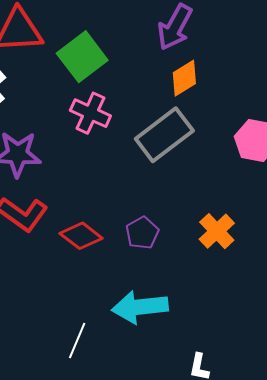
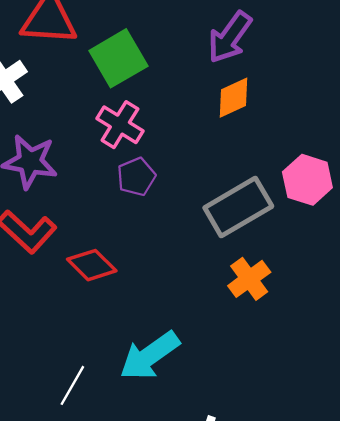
gray rectangle: (164, 135) -> (238, 207), moved
purple pentagon: (142, 233) -> (136, 177), moved
cyan arrow: (140, 307) -> (150, 356), turned -36

